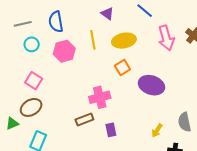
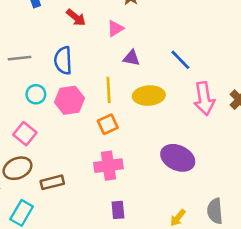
purple triangle: (107, 14) -> (131, 58), turned -32
cyan circle: (32, 44) -> (36, 94), moved
orange square: (122, 67) -> (108, 124), moved
brown rectangle: (84, 119) -> (52, 182), moved

